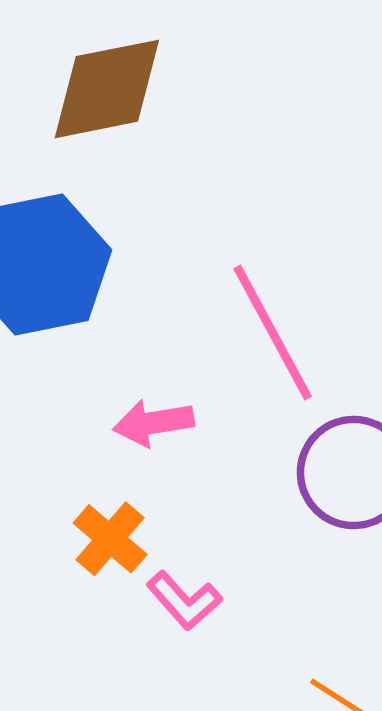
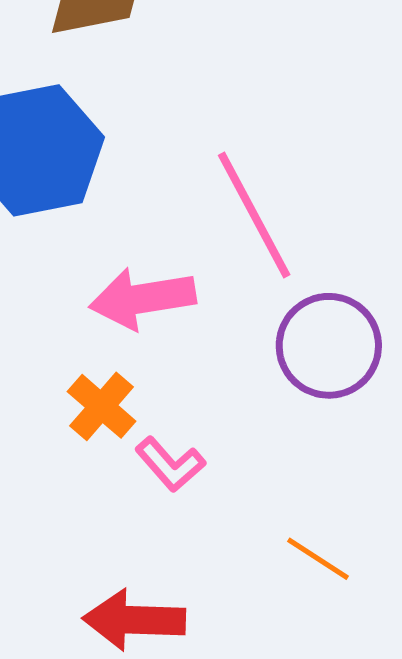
pink arrow: (153, 423) -> (143, 298), size x1.4

